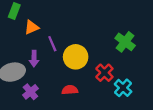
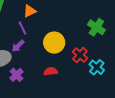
orange triangle: (32, 27) -> (30, 11), moved
purple line: (52, 44) -> (22, 28), moved
purple arrow: (34, 59) -> (18, 46), turned 48

